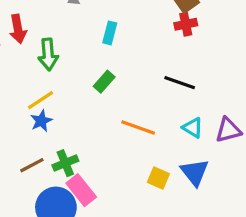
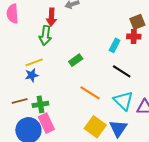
red arrow: (18, 29) -> (51, 17), moved
cyan rectangle: (110, 33) -> (115, 45), moved
cyan triangle: (193, 128) -> (123, 101), size x1.5
yellow square: (158, 178) -> (95, 127), size x1.5

